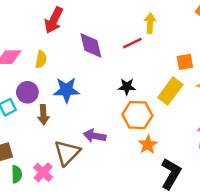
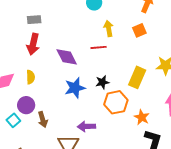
red line: (132, 43) -> (99, 47), turned 35
orange square: (185, 62) -> (139, 30), moved
blue star: (66, 90) -> (75, 88), moved
orange star: (148, 145) -> (142, 117), moved

